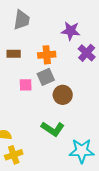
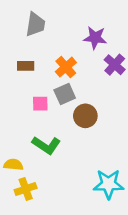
orange cross: (47, 55) -> (66, 67), turned -36
green L-shape: (53, 129) -> (46, 145), moved

